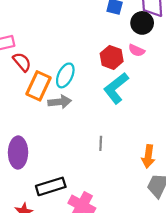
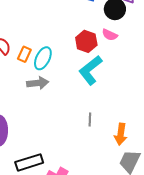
orange rectangle: (39, 86) -> (24, 54), moved, size x0.6
gray line: (101, 143) -> (90, 119), moved

